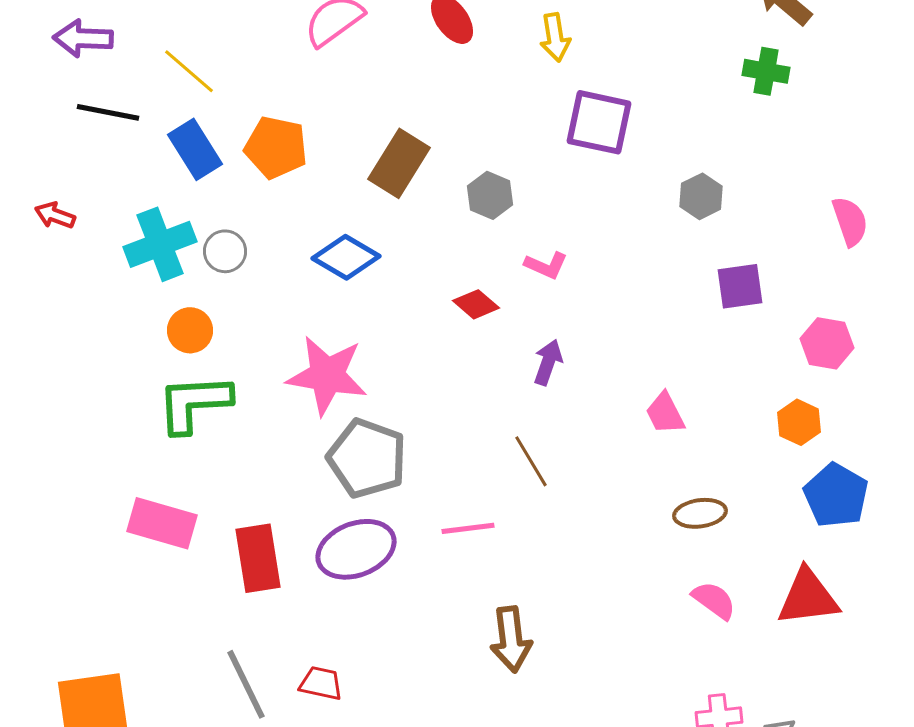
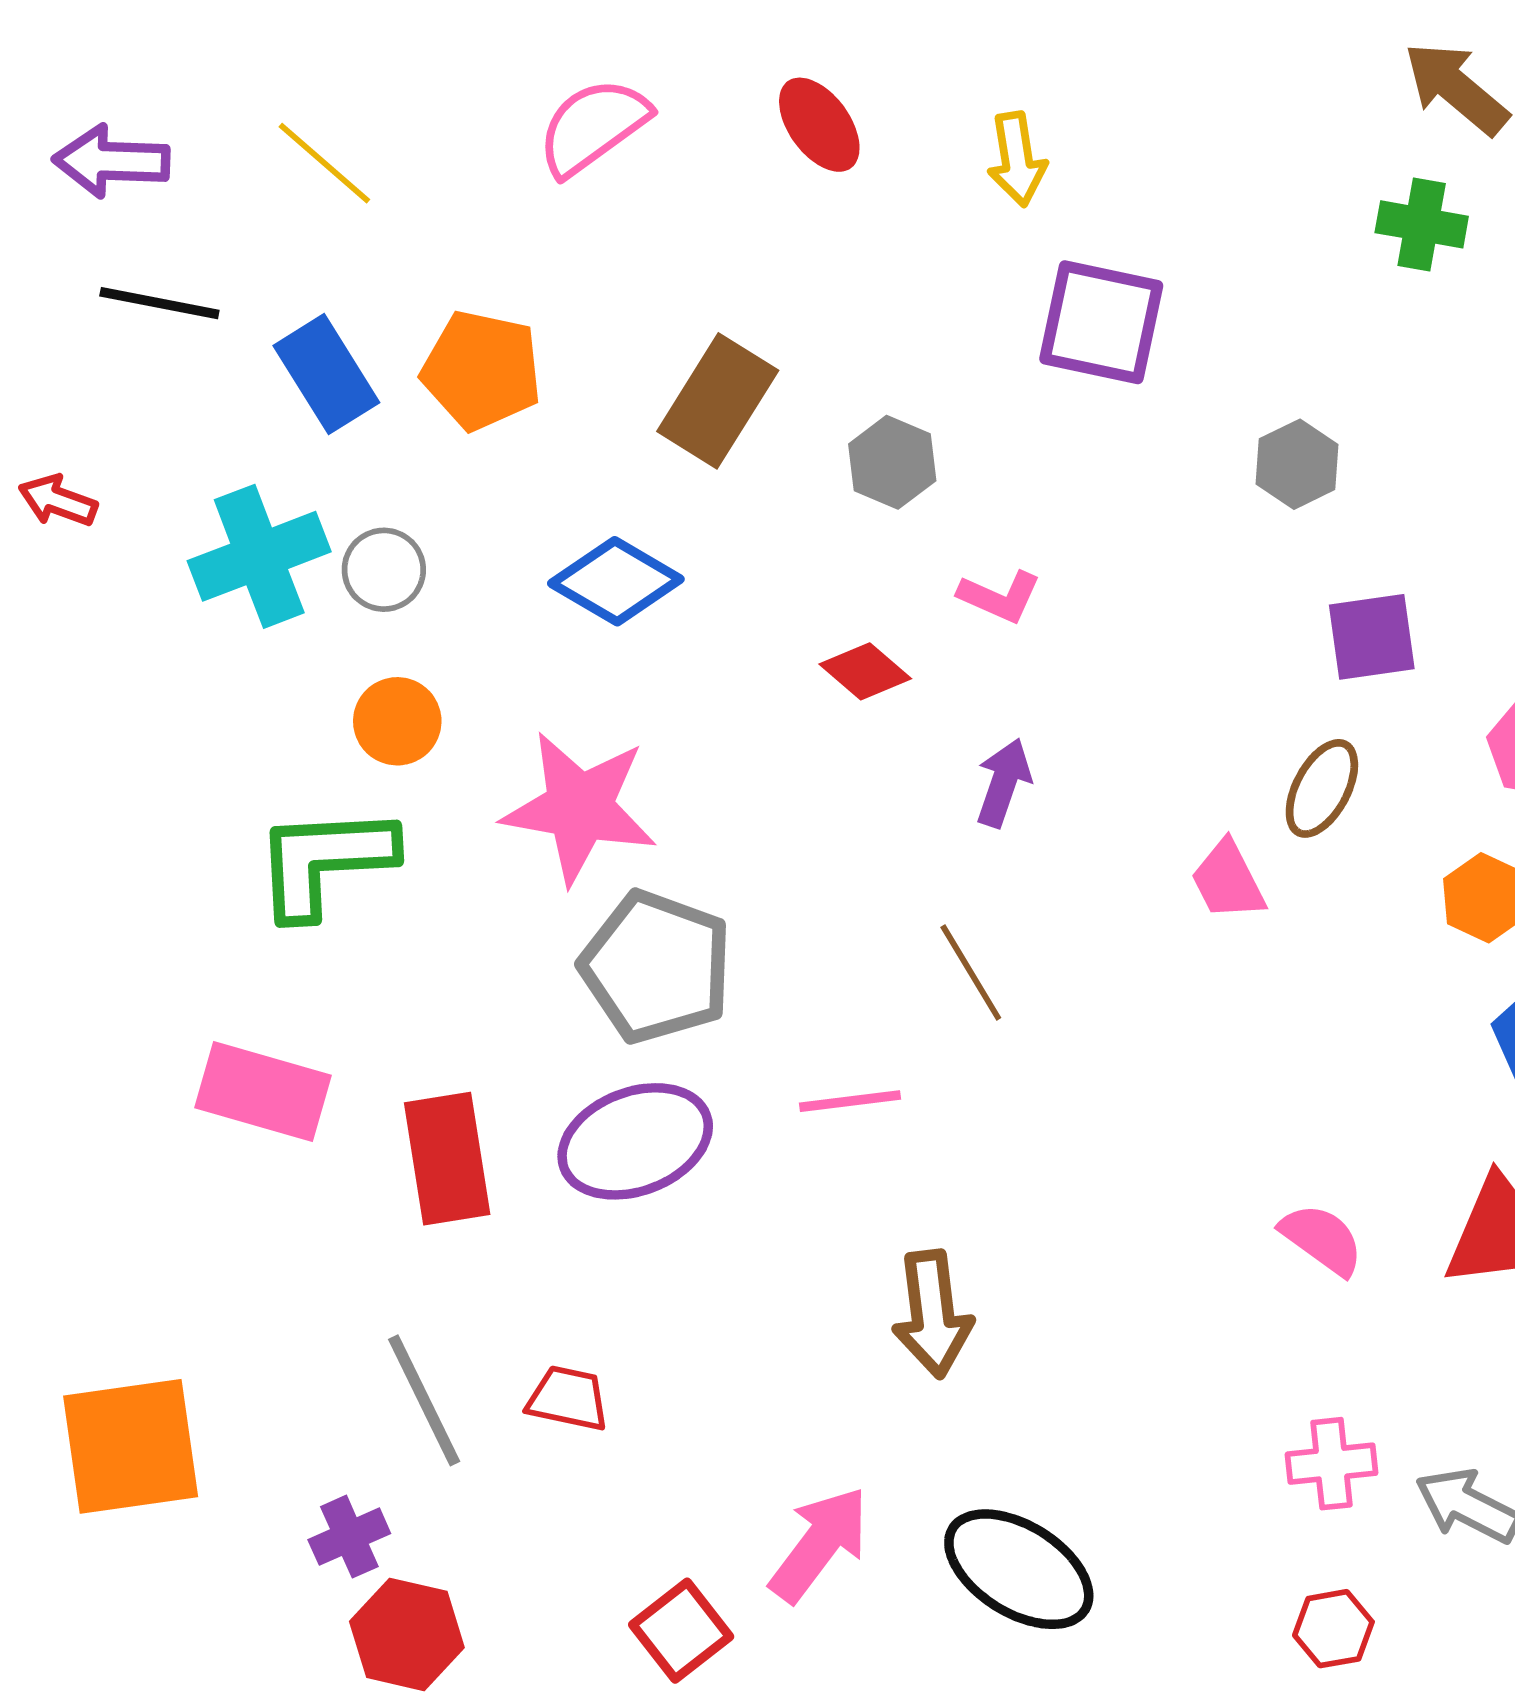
yellow line: (189, 71) -> (324, 163), moved
orange circle: (190, 330) -> (397, 721), moved
brown ellipse: (700, 513) -> (1322, 788), moved, turned -54

